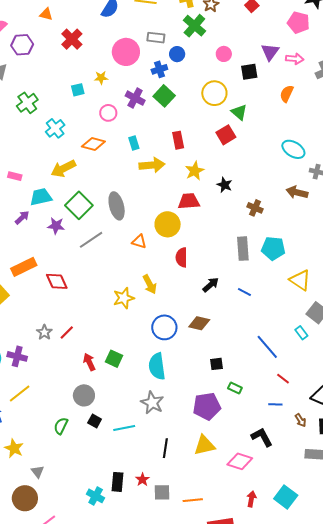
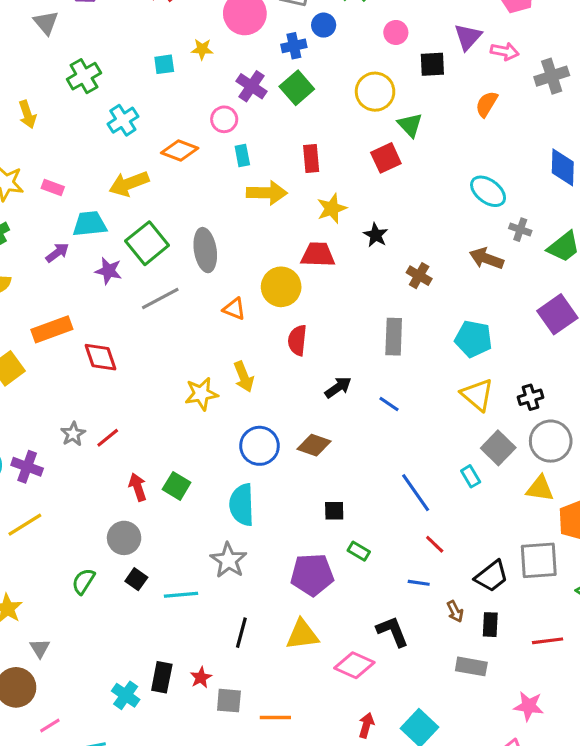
pink circle: (108, 113) -> (224, 119), moved
cyan pentagon: (273, 248) -> (473, 339), moved

